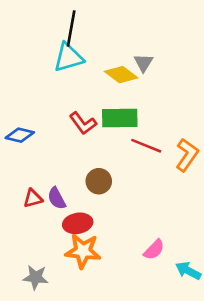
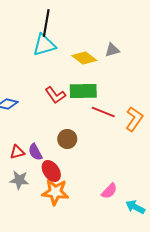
gray triangle: (144, 63) -> (112, 50), moved, turned 42
red ellipse: (78, 223) -> (51, 171), turned 65
gray star: (36, 277) -> (19, 180), moved

